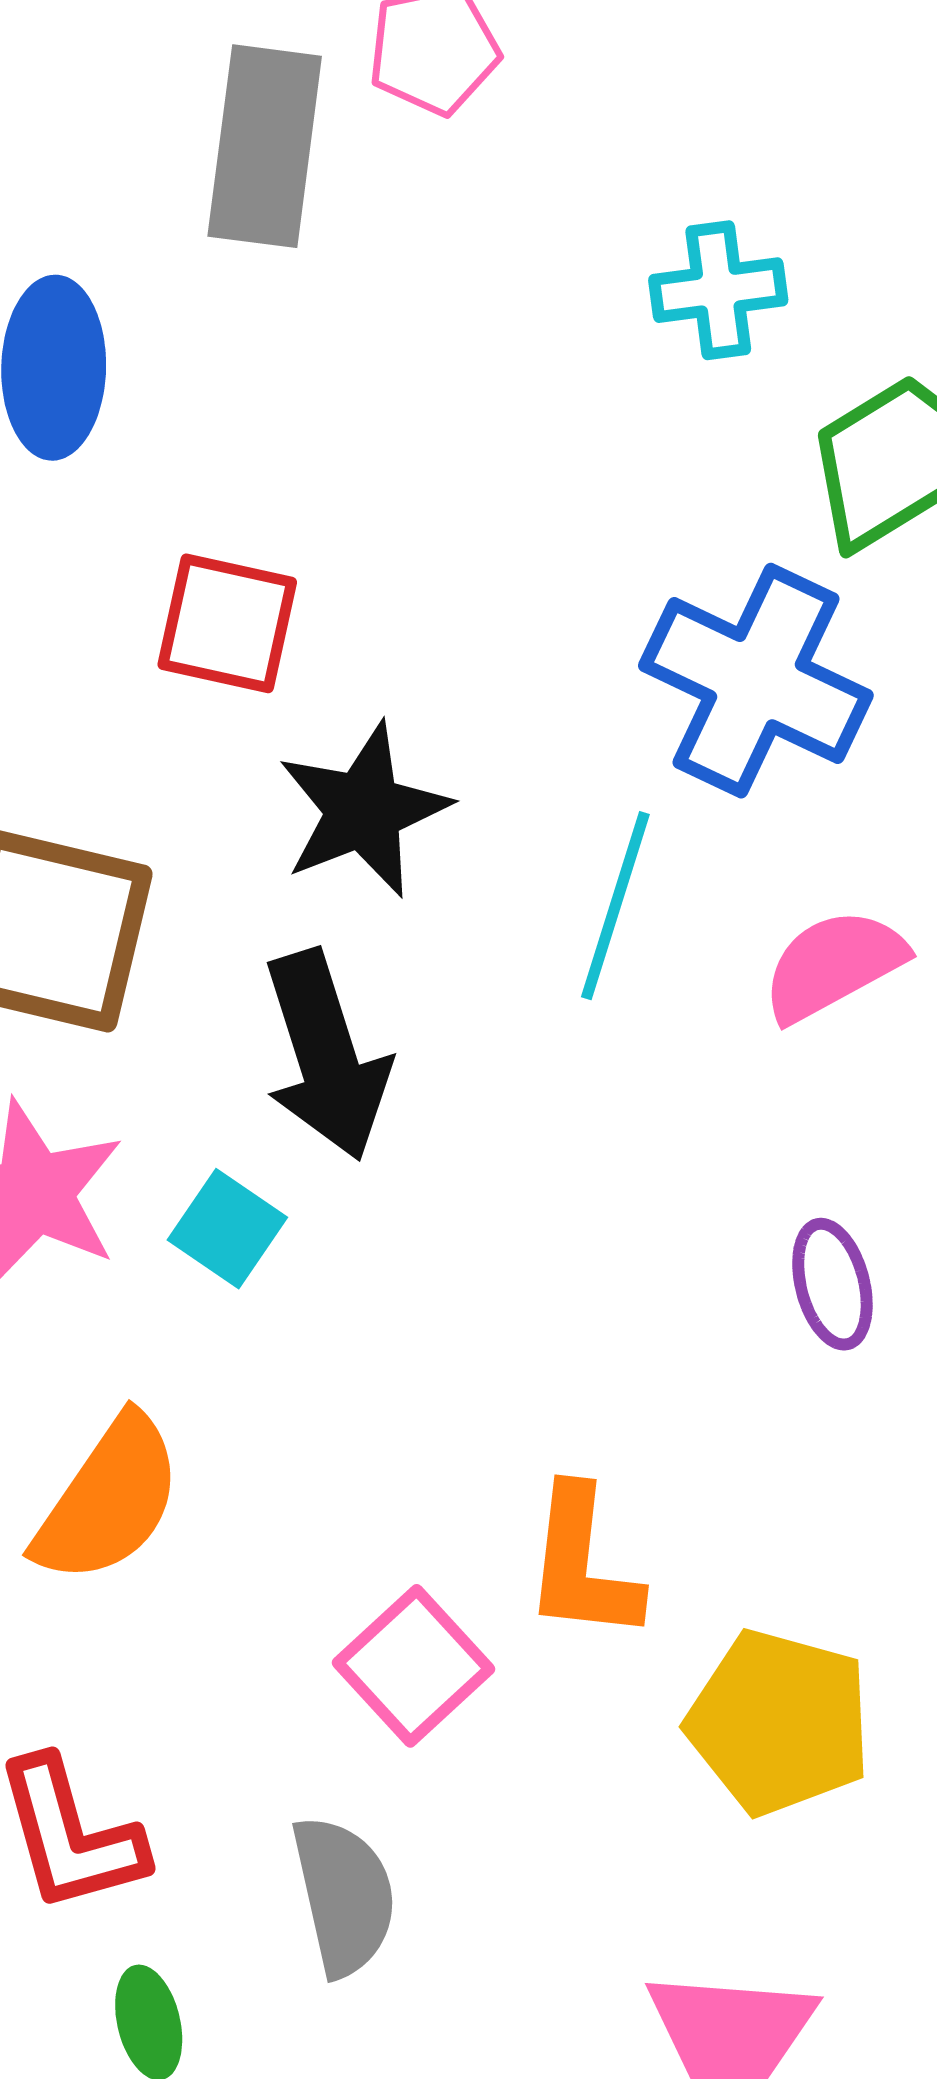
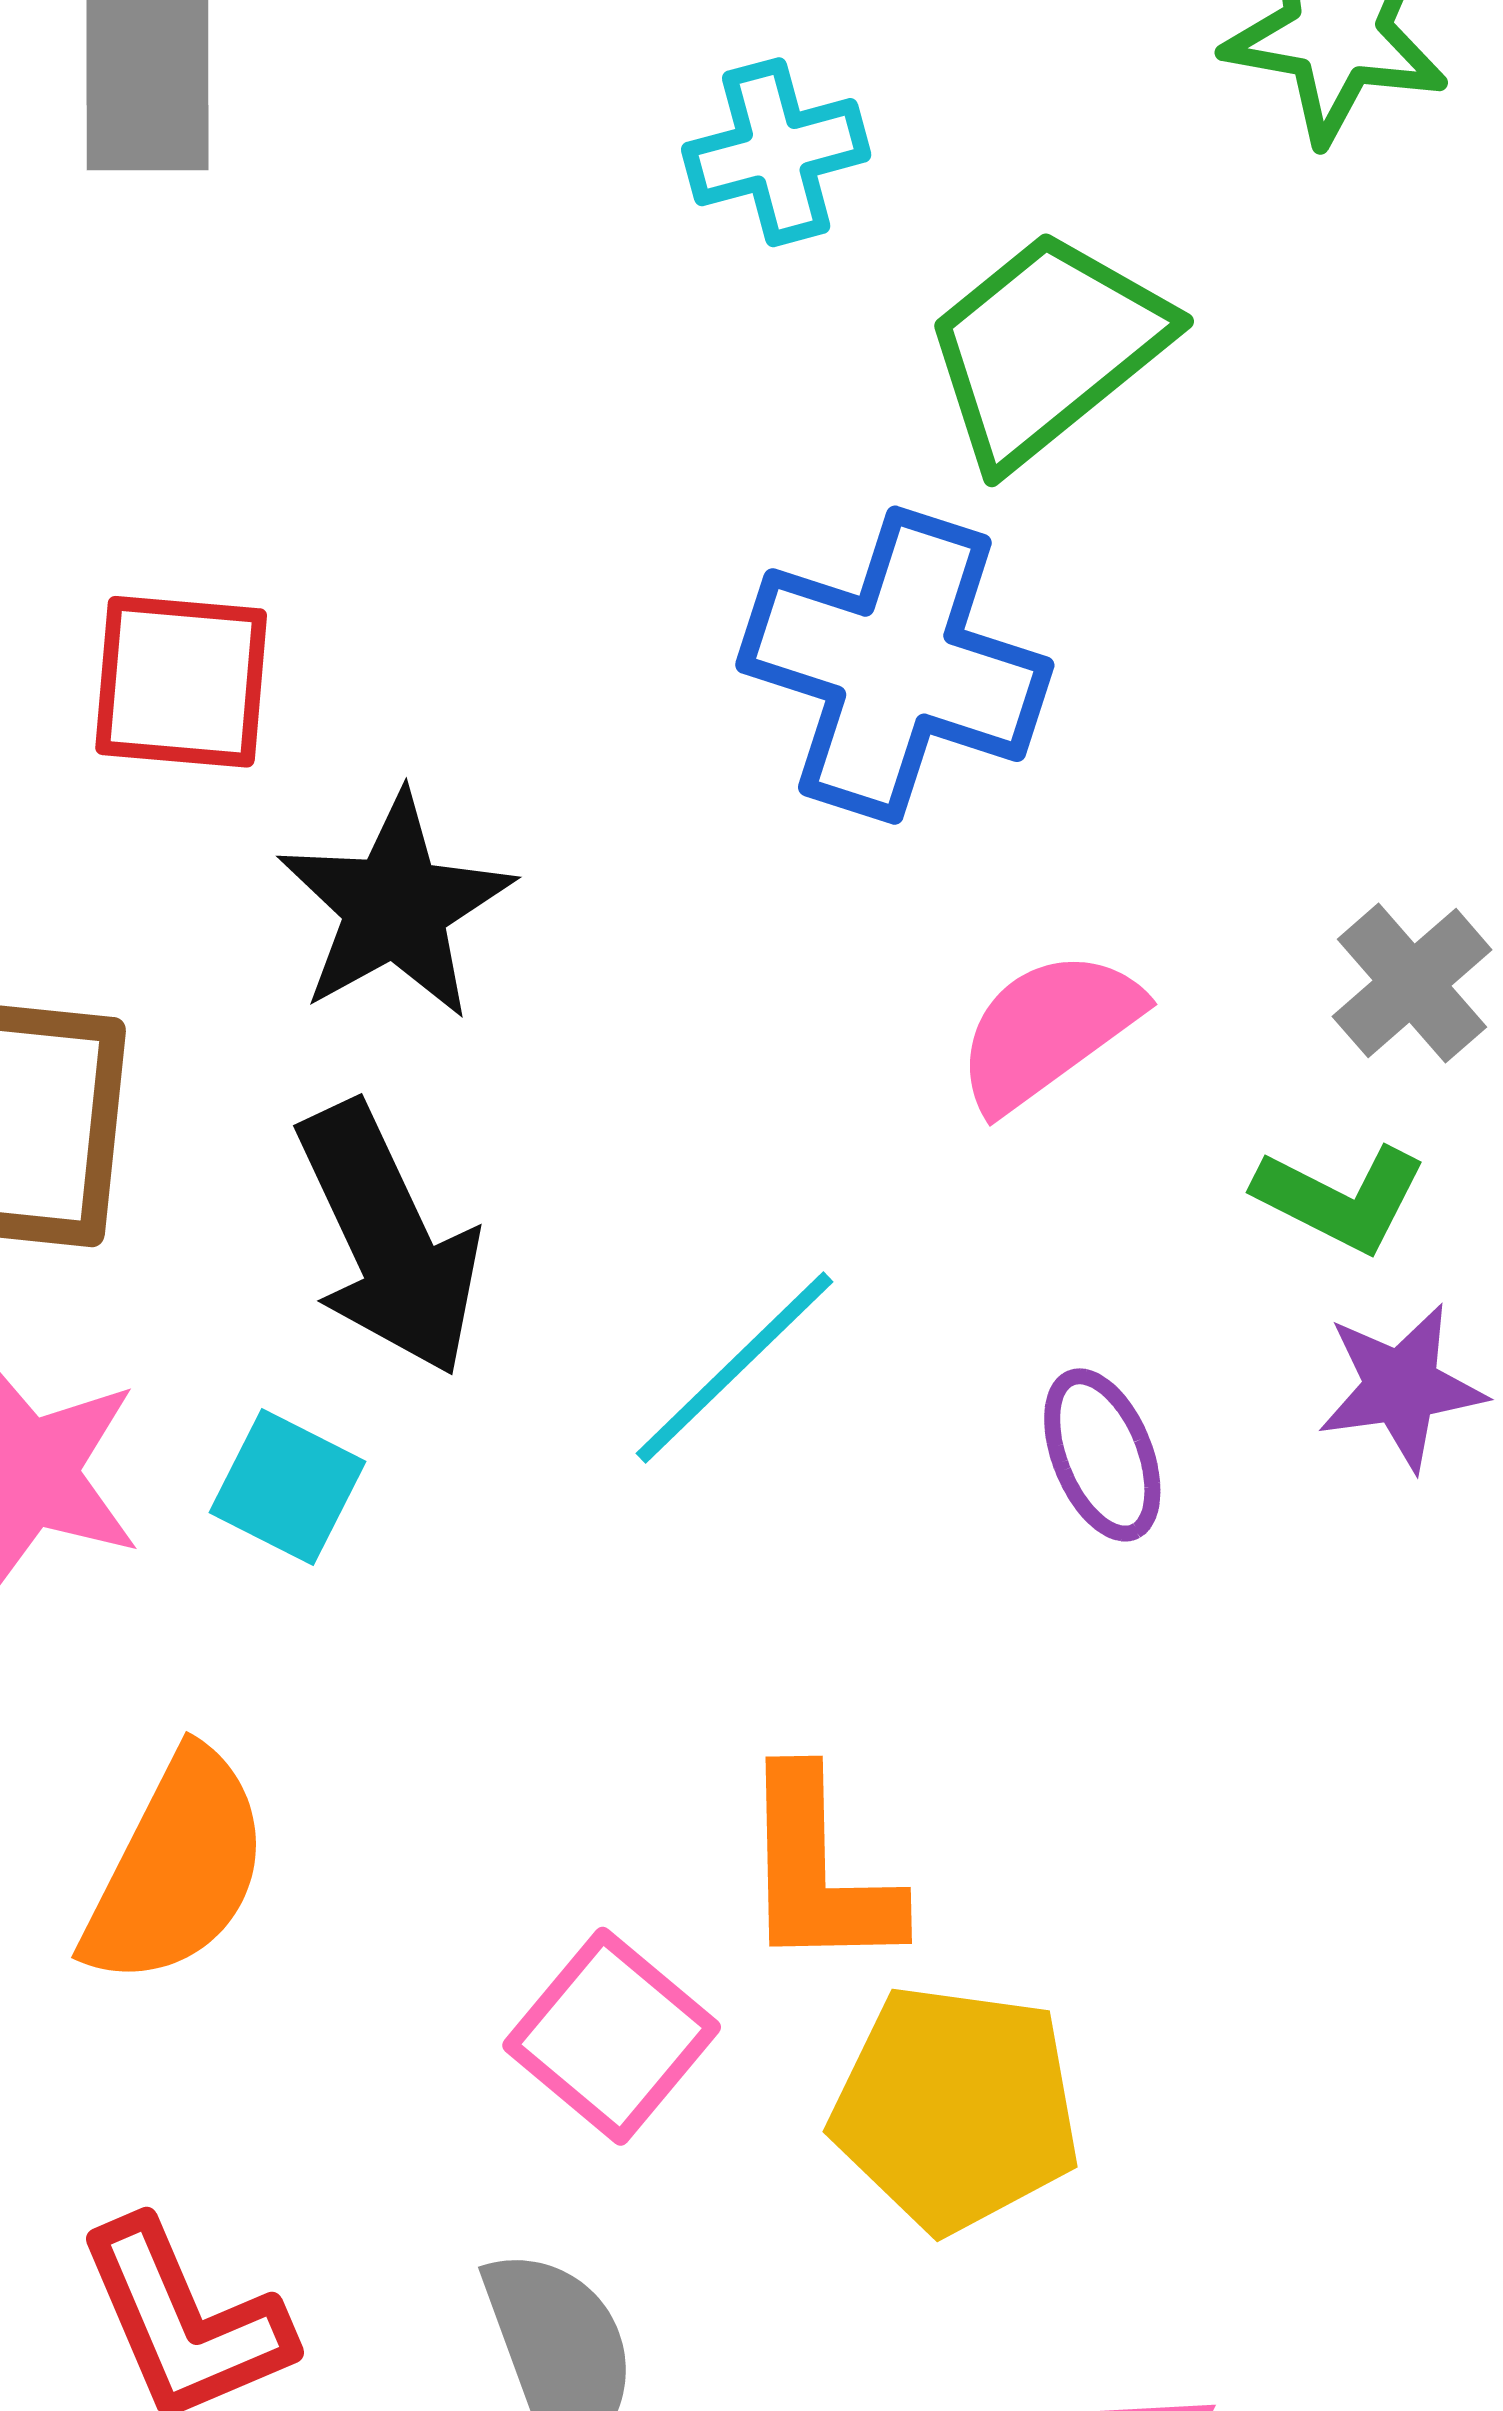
cyan line: (615, 906) -> (735, 1368), moved, turned 36
yellow pentagon: (779, 1722) -> (956, 2108), moved

